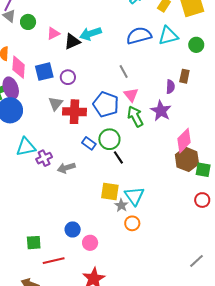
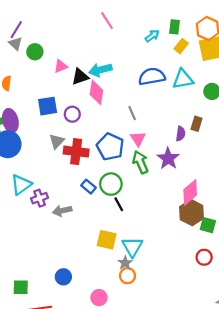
pink diamond: (19, 67) -> (96, 92), moved
cyan triangle: (26, 147) -> (21, 185), turned -30
gray star: (121, 205) -> (125, 263), moved
pink circle: (90, 243) -> (99, 298), moved

